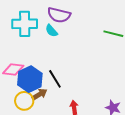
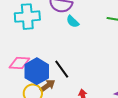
cyan semicircle: (51, 31) -> (73, 22), moved

